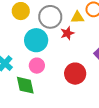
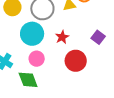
red star: (67, 33) -> (62, 37), moved

